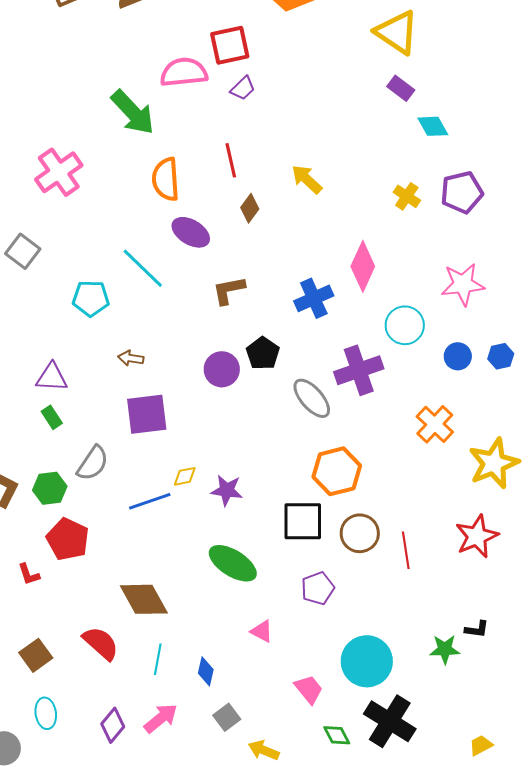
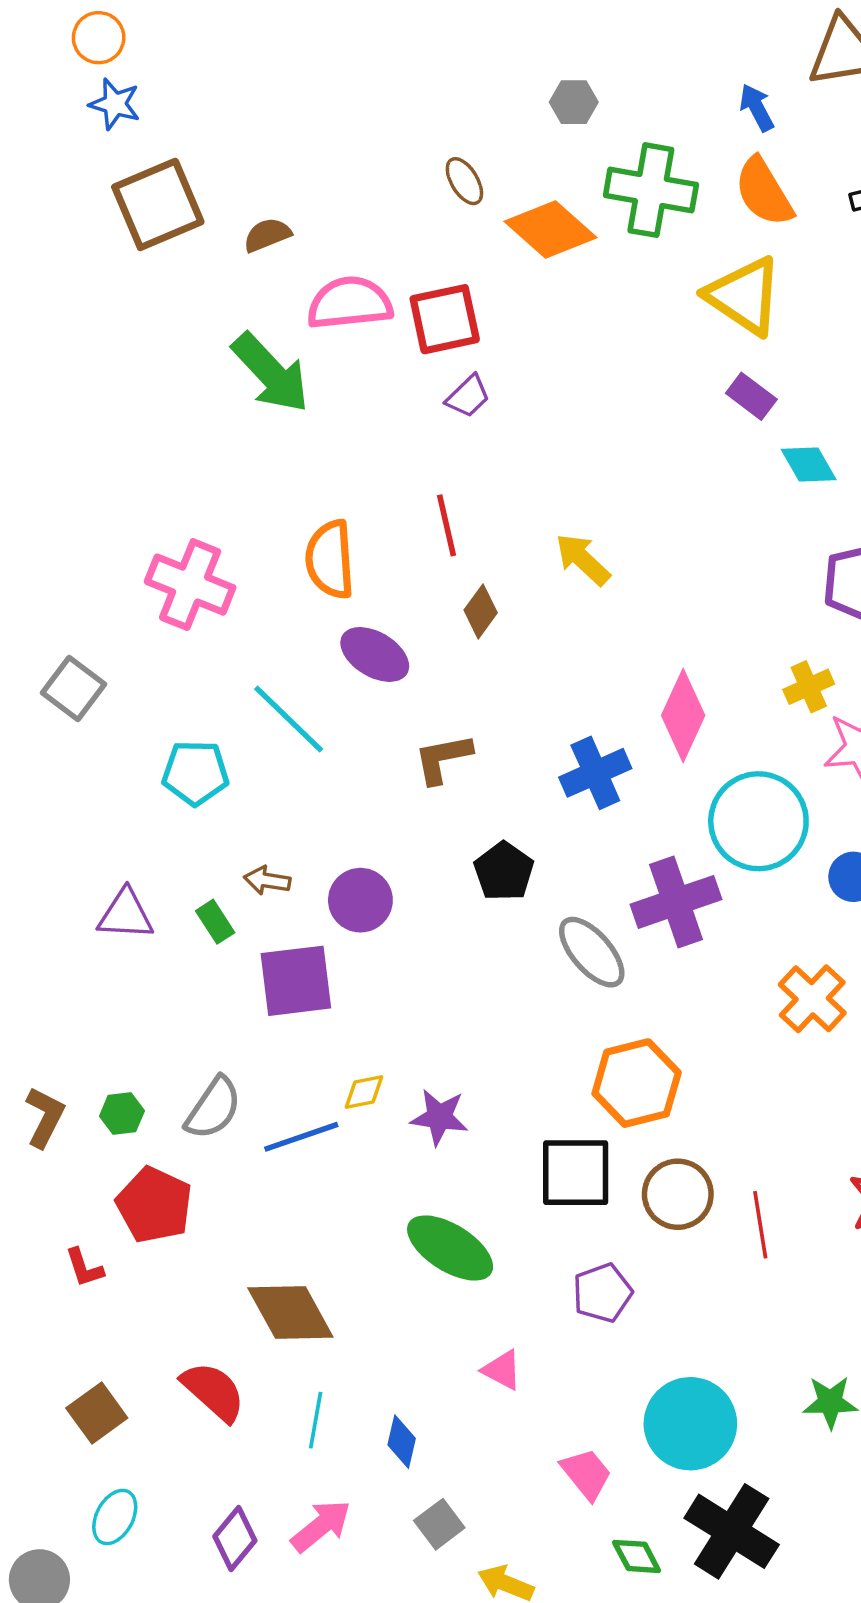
pink semicircle: (184, 72) -> (350, 303), moved
green arrow: (133, 112) -> (271, 373), moved
pink cross: (59, 172) -> (190, 585), moved, turned -33
yellow cross: (407, 196) -> (809, 687), moved, turned 32
cyan circle: (405, 325) -> (758, 821), size x1.4
purple circle: (222, 369) -> (360, 900), moved
green rectangle: (52, 417) -> (215, 922), moved
gray semicircle: (93, 463) -> (213, 1108), moved
green hexagon: (50, 488) -> (122, 1114), size x0.7
cyan ellipse: (46, 713) -> (115, 1517), turned 36

